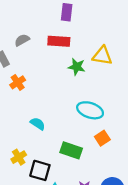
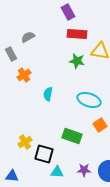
purple rectangle: (67, 12) -> (68, 12), turned -35
red rectangle: (59, 41) -> (77, 34), moved
cyan semicircle: (38, 124) -> (48, 94), moved, turned -112

